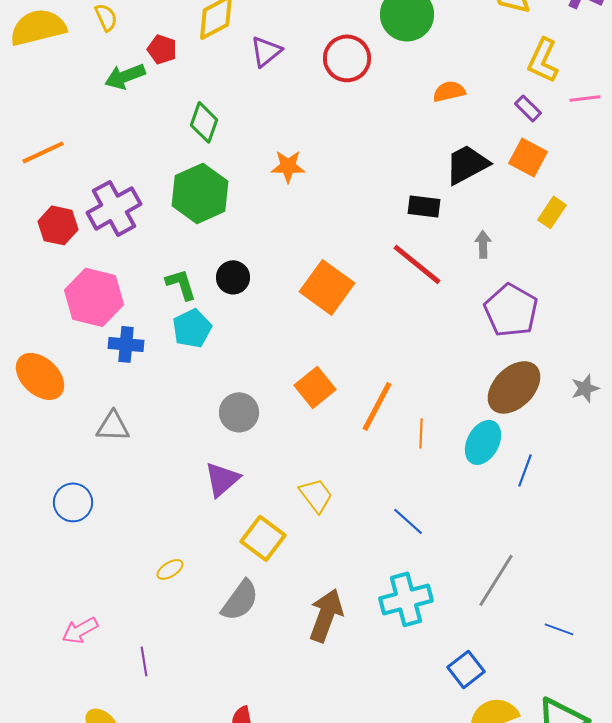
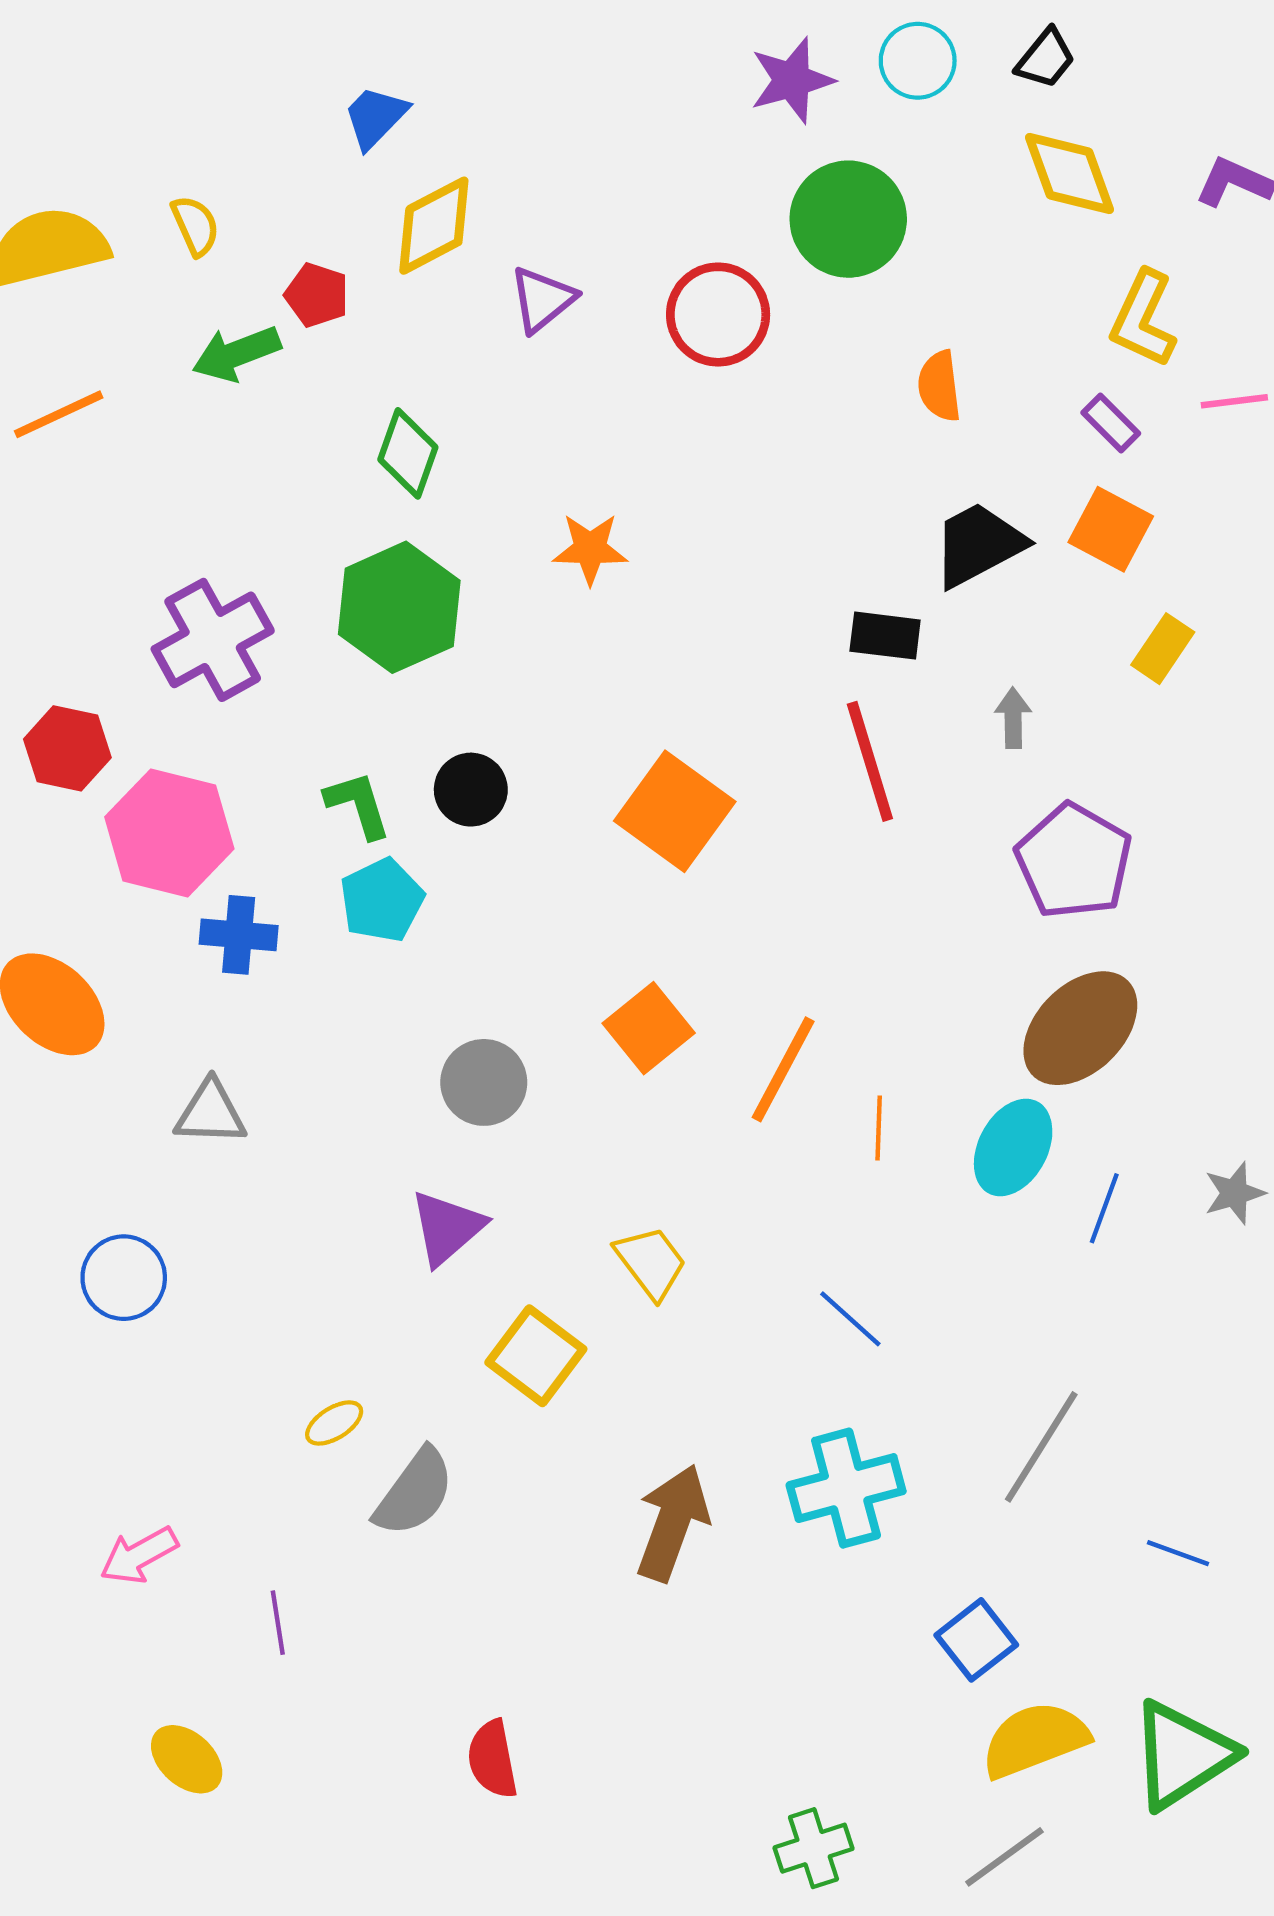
orange semicircle: (449, 91) -> (939, 386), turned -84
orange line: (43, 152) -> (59, 414), moved
red hexagon: (58, 225) -> (67, 748), moved
red line: (417, 264) -> (870, 761), turned 34
gray star: (585, 388) -> (1234, 1193), moved
gray semicircle: (240, 600) -> (414, 1492), moved

